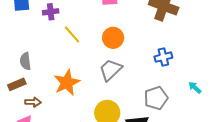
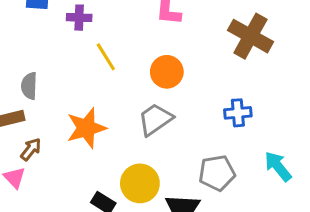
cyan arrow: (195, 88) -> (278, 166), size x1.5
brown arrow: (33, 102) -> (31, 149), turned -63

